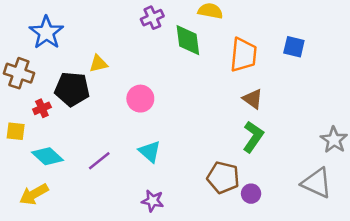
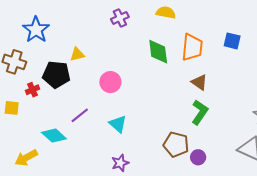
green diamond: (188, 40) -> (158, 52), moved
cyan diamond: (47, 156) -> (54, 136), moved
purple line: (99, 161) -> (80, 115), moved
purple star: (153, 201) -> (120, 163), turned -30

